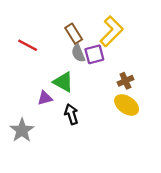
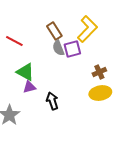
green triangle: (63, 82) -> (25, 72), moved
yellow ellipse: (127, 105) -> (100, 93), turned -45

